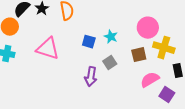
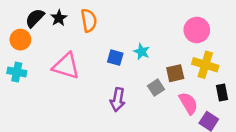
pink circle: (148, 28) -> (197, 30), moved
gray square: (110, 63) -> (156, 88), moved
pink semicircle: (150, 80) -> (188, 103), turned 90

